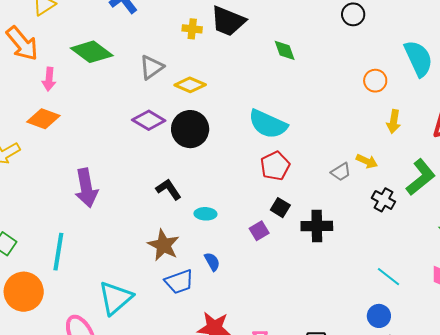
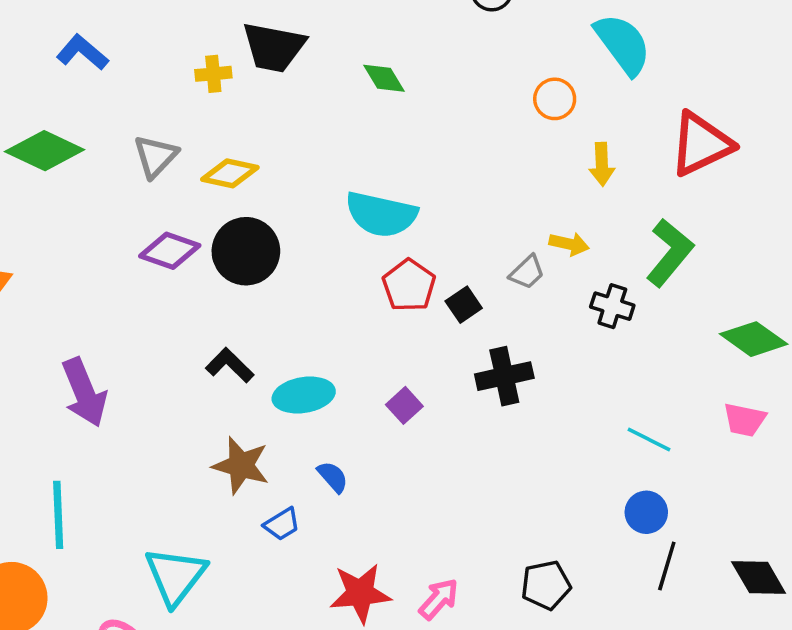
black square: (280, 208) -> (464, 305), moved, turned 36
cyan ellipse: (205, 214) -> (304, 395), size x1.5
blue trapezoid: (179, 282) -> (282, 524), size x0.7

